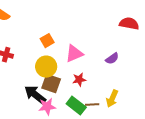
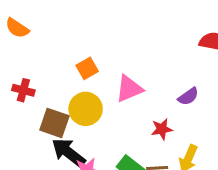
red star: (79, 80) -> (162, 129), moved
brown square: (51, 84) -> (54, 123), moved

